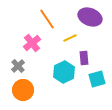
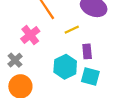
cyan square: (97, 79) -> (90, 77), moved, turned 30

